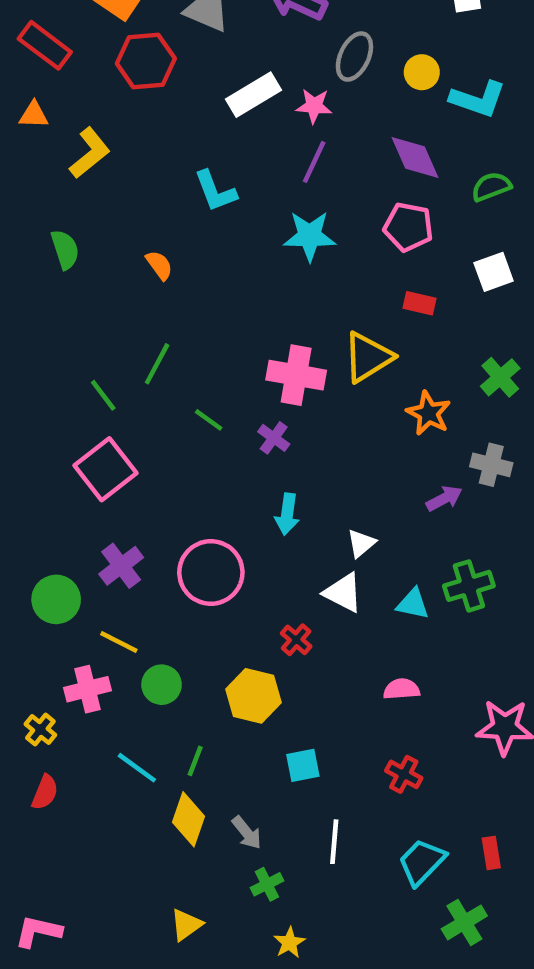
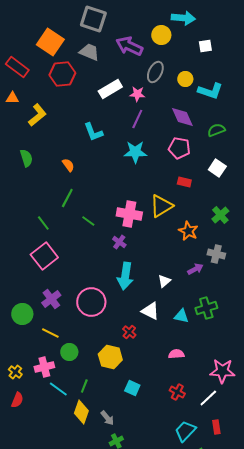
white square: (494, 272) -> (217, 168), turned -36
green line: (157, 364) -> (67, 198), moved
green line: (209, 420) -> (88, 221), moved
cyan arrow: (287, 514) -> (125, 276), size x1.5
white triangle: (361, 543) -> (164, 281), moved
pink cross: (87, 689) -> (44, 367), moved
cyan square: (303, 765) -> (132, 388), turned 35
white line: (334, 842) -> (208, 398), moved, turned 42

